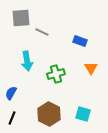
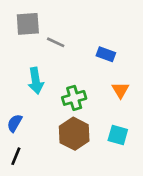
brown hexagon: (49, 114) -> (74, 134), moved
cyan square: (83, 114) -> (118, 135), moved

